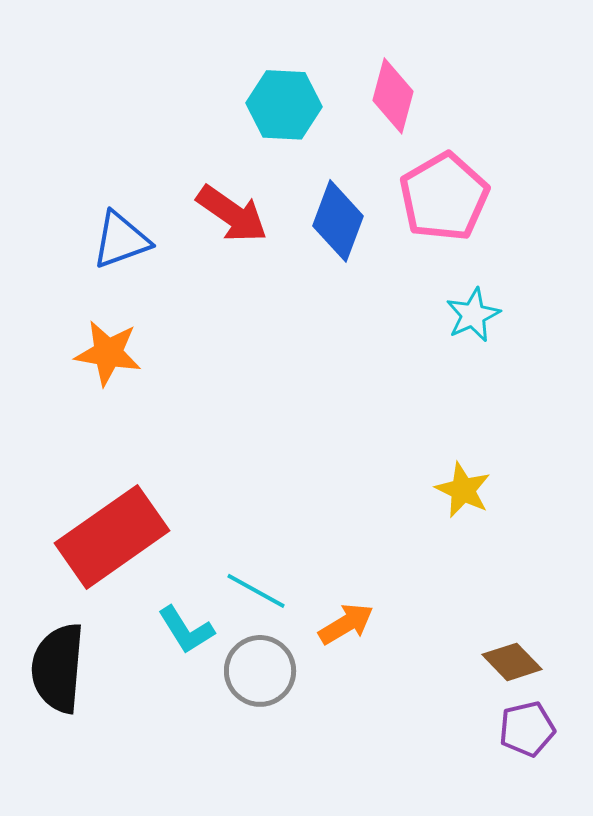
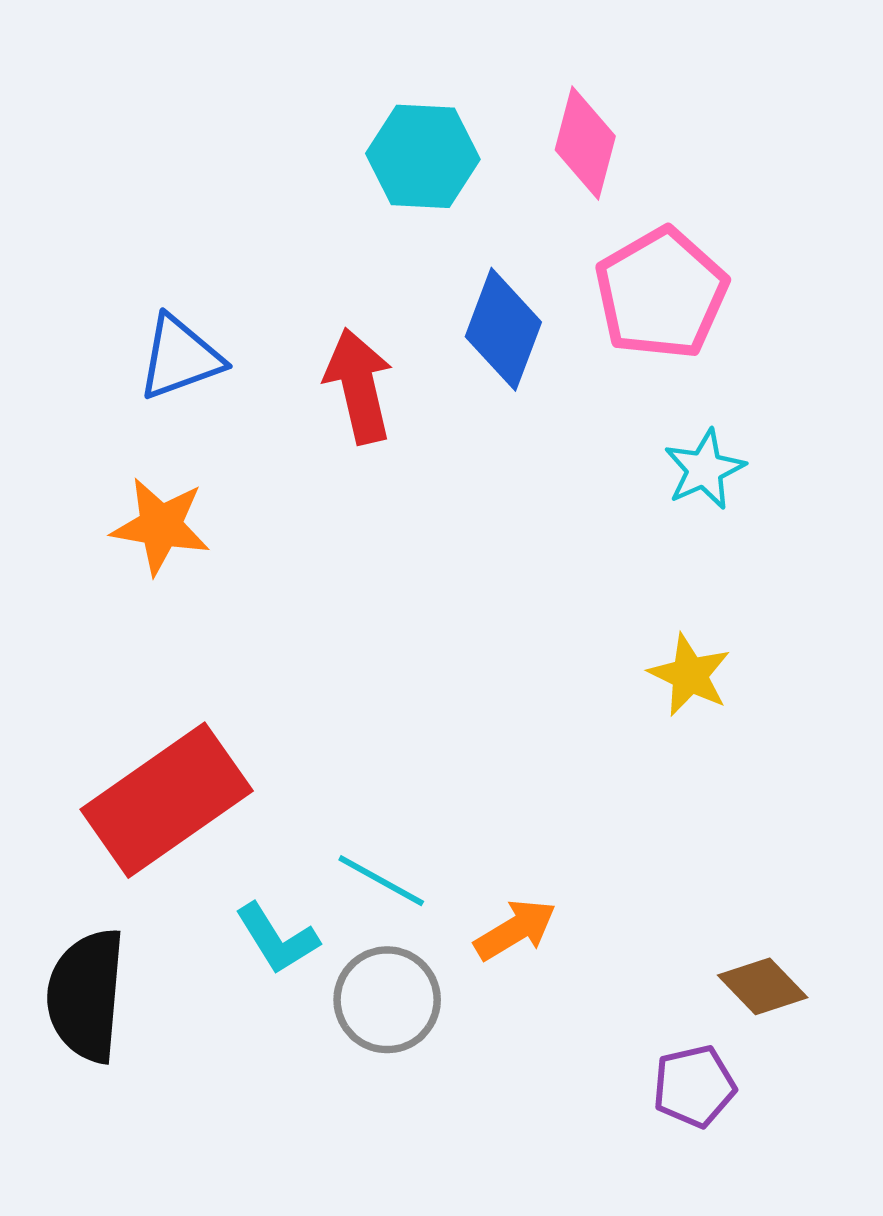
red arrow: (232, 214) -> (359, 386), moved, turned -138
yellow star: (463, 490) -> (690, 675), moved
purple pentagon: (527, 729) -> (694, 1086), moved

